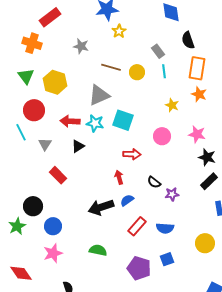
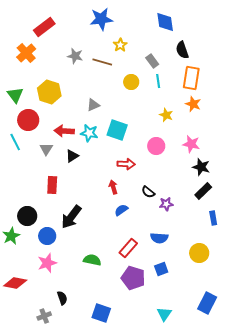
yellow star: (119, 31) -> (120, 45), moved
orange cross: (32, 43) -> (26, 53), turned 30
brown line: (111, 67) -> (102, 62), moved
green triangle: (26, 76) -> (15, 95), moved
gray triangle: (99, 95) -> (93, 105), size x0.6
gray triangle: (45, 144) -> (46, 149), moved
red rectangle: (58, 175) -> (52, 185), turned 48
black arrow: (101, 207) -> (71, 217), moved, turned -35
red rectangle: (137, 226) -> (128, 248), moved
red diamond: (21, 273) -> (15, 283), turned -45

